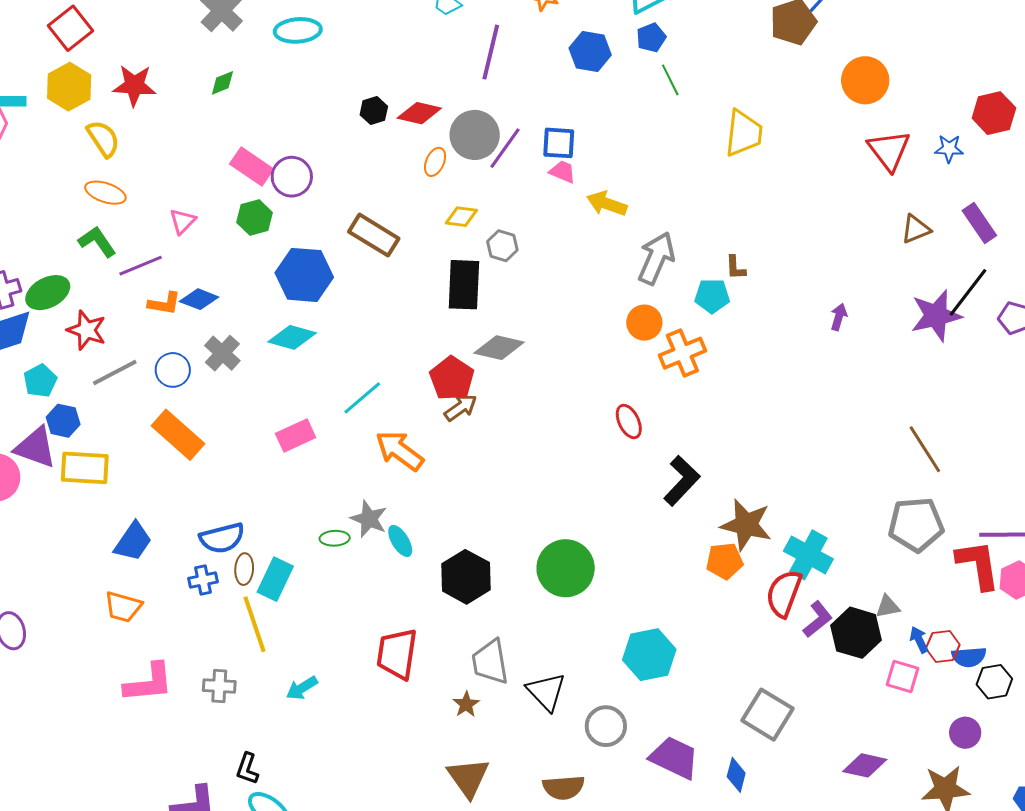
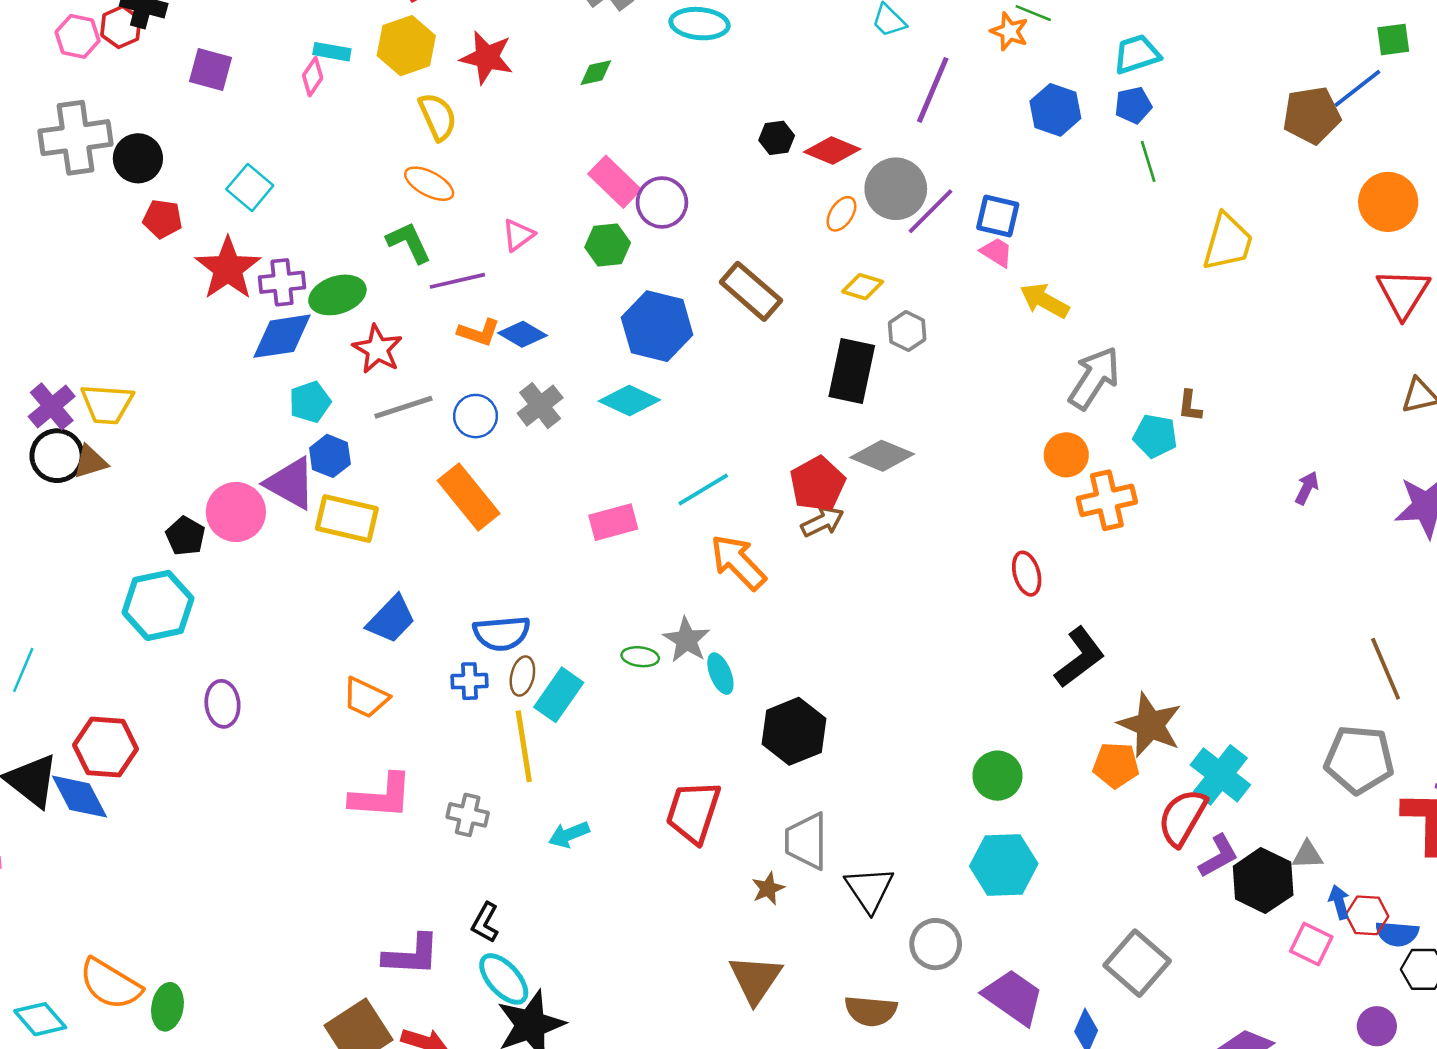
green circle: (566, 568) -> (997, 776), moved, size x0.7

